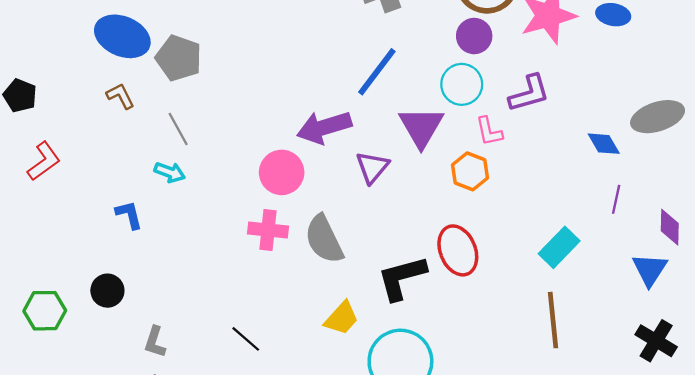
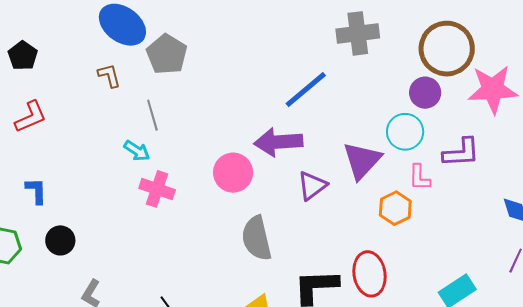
blue line: (377, 72) -> (306, 90), moved
blue L-shape: (129, 215) -> (36, 191), moved
pink cross: (268, 230) -> (157, 189), moved

